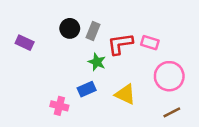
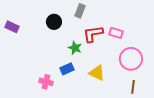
gray rectangle: (93, 31) -> (80, 11), moved
purple rectangle: (25, 43) -> (12, 27), moved
brown line: (172, 112) -> (133, 87), turned -56

